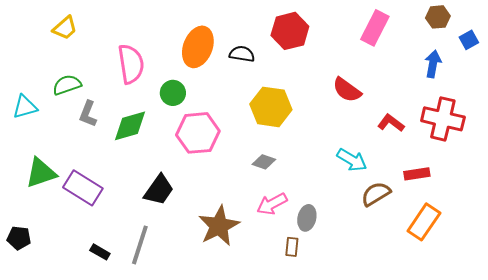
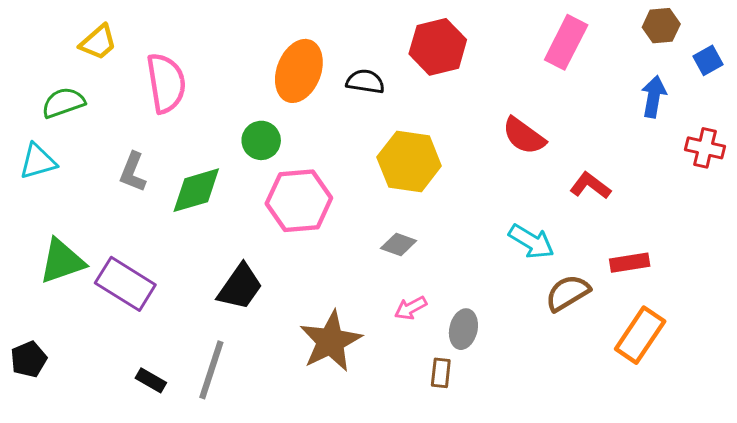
pink semicircle: (131, 64) -> (166, 83), moved
green semicircle: (67, 85) -> (63, 103), moved
red cross: (443, 119) -> (705, 148), moved, size x0.6
pink arrow: (272, 204) -> (411, 308), size x0.7
black pentagon: (19, 238) -> (29, 359), turned -30

